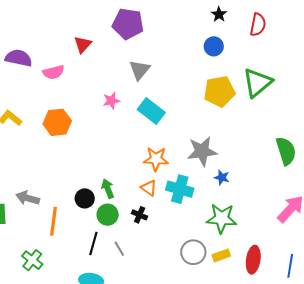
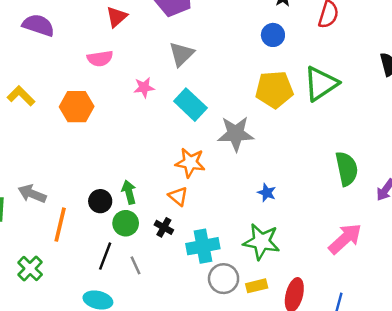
pink semicircle: (54, 72) -> (100, 58), moved
gray star: (202, 151) -> (236, 134), moved
cyan cross: (180, 189) -> (203, 246), moved, turned -32

